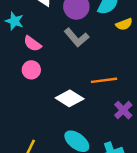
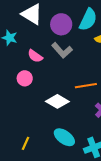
pink semicircle: (32, 44) -> (35, 56), moved

